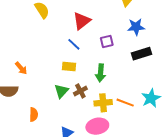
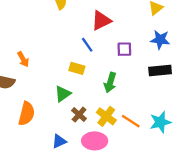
brown cross: (80, 91) -> (79, 115), moved, turned -32
yellow cross: (103, 103) -> (106, 116), turned 30
orange semicircle: (34, 115) -> (27, 114), size x1.5

